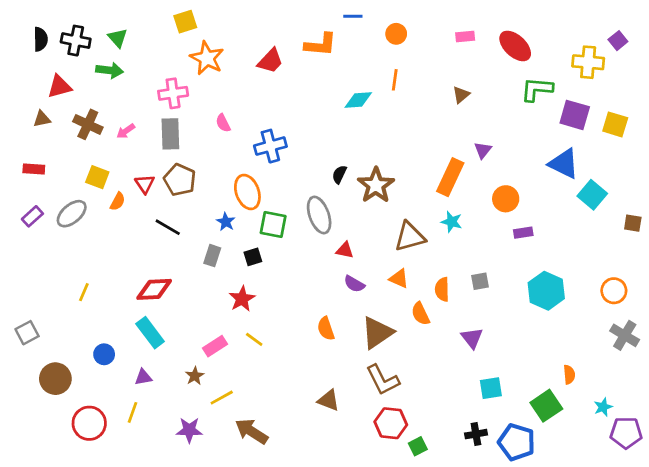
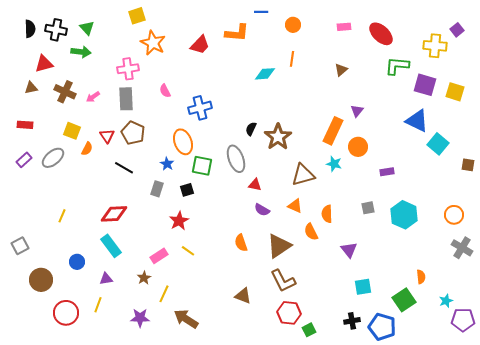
orange circle: (506, 199) -> (358, 147), moved
gray square: (480, 281) -> (368, 208), moved
yellow line: (222, 398) -> (164, 294), turned -36

